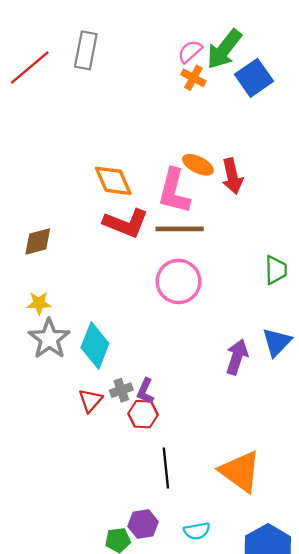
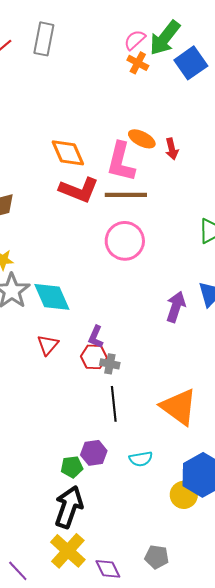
red arrow: (232, 176) -> (172, 149), size x0.7
cyan diamond: (95, 346) -> (52, 297), turned -45
gray cross: (121, 390) -> (110, 364), moved, turned 30

